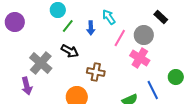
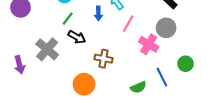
green line: (68, 26) -> (68, 19), moved
gray circle: (144, 35) -> (166, 28), moved
purple arrow: (27, 86) -> (19, 65), moved

